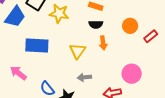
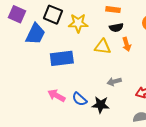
yellow triangle: (77, 51) -> (103, 47), moved, turned -48
pink arrow: (18, 73) -> (56, 96), moved

